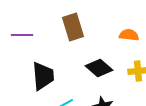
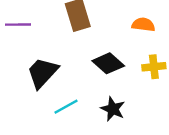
black trapezoid: (43, 76) -> (43, 73), turned -132

